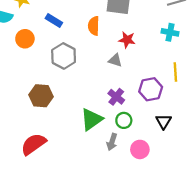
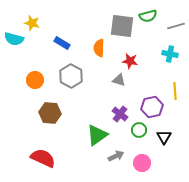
orange circle: (25, 39) -> (35, 80), moved
green circle: (124, 120) -> (139, 130), moved
gray arrow: (112, 142) -> (116, 156), turned -133
red semicircle: (34, 144) -> (43, 158), turned 60

